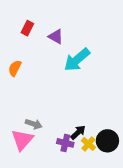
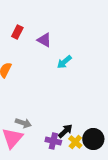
cyan arrow: (77, 60) -> (64, 62), size x0.6

